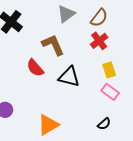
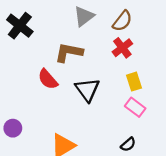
brown L-shape: (53, 45) -> (69, 52), turned -55
black triangle: (69, 77) -> (87, 90), turned 40

